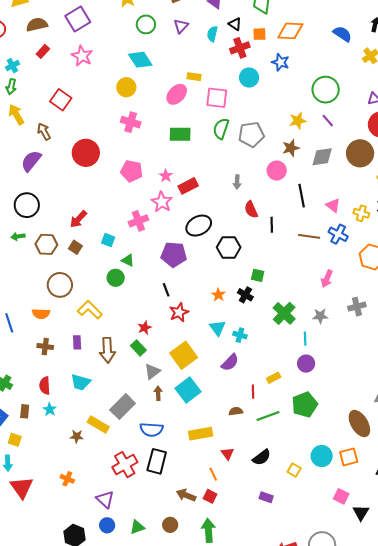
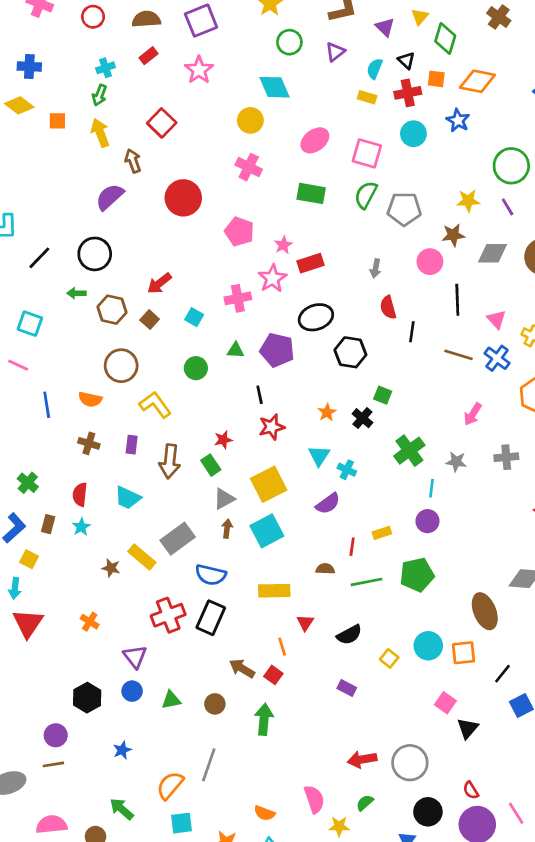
yellow rectangle: (194, 77) -> (367, 97), moved
green triangle: (128, 260) -> (236, 350), moved, turned -32

